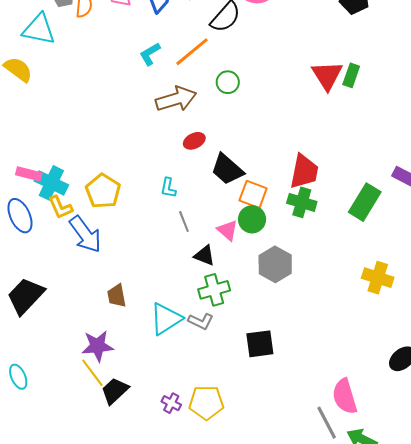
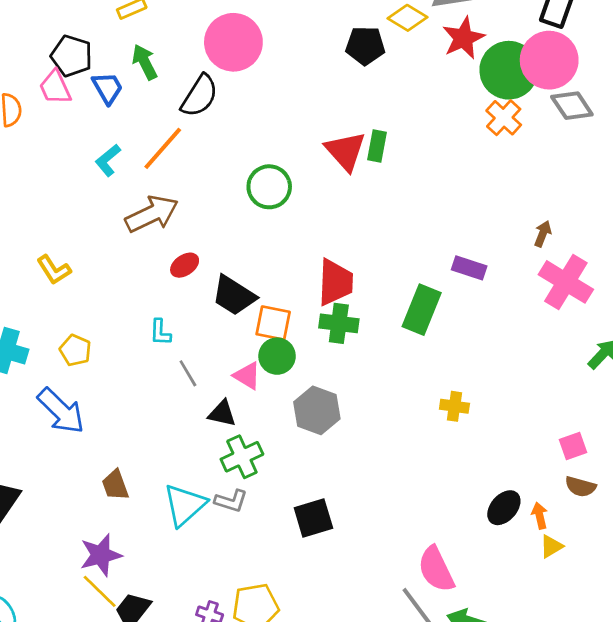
green circle: (228, 82) -> (269, 187), moved, size x1.4
yellow pentagon: (103, 191) -> (75, 350), size x0.7
yellow L-shape: (60, 207) -> (54, 270), moved
yellow cross: (378, 278) -> (454, 406), size x0.7

